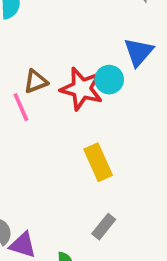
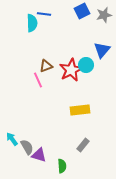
red star: (82, 89) -> (71, 70), turned 30
yellow rectangle: (98, 162) -> (80, 110), turned -72

